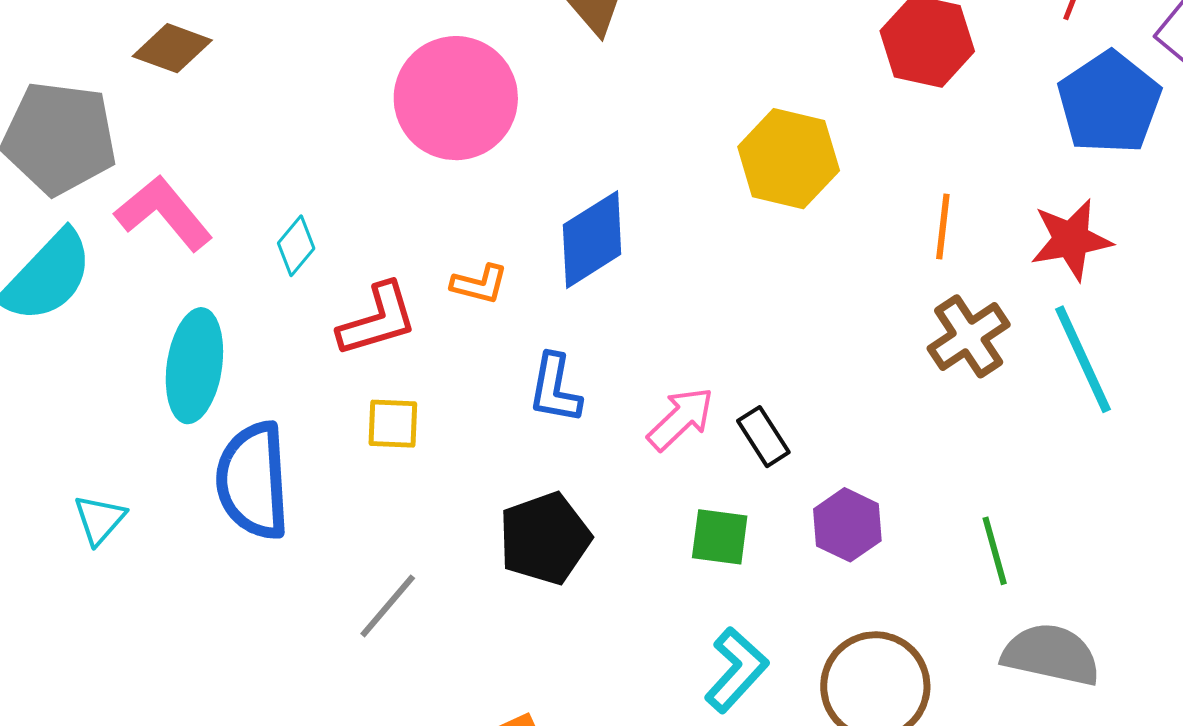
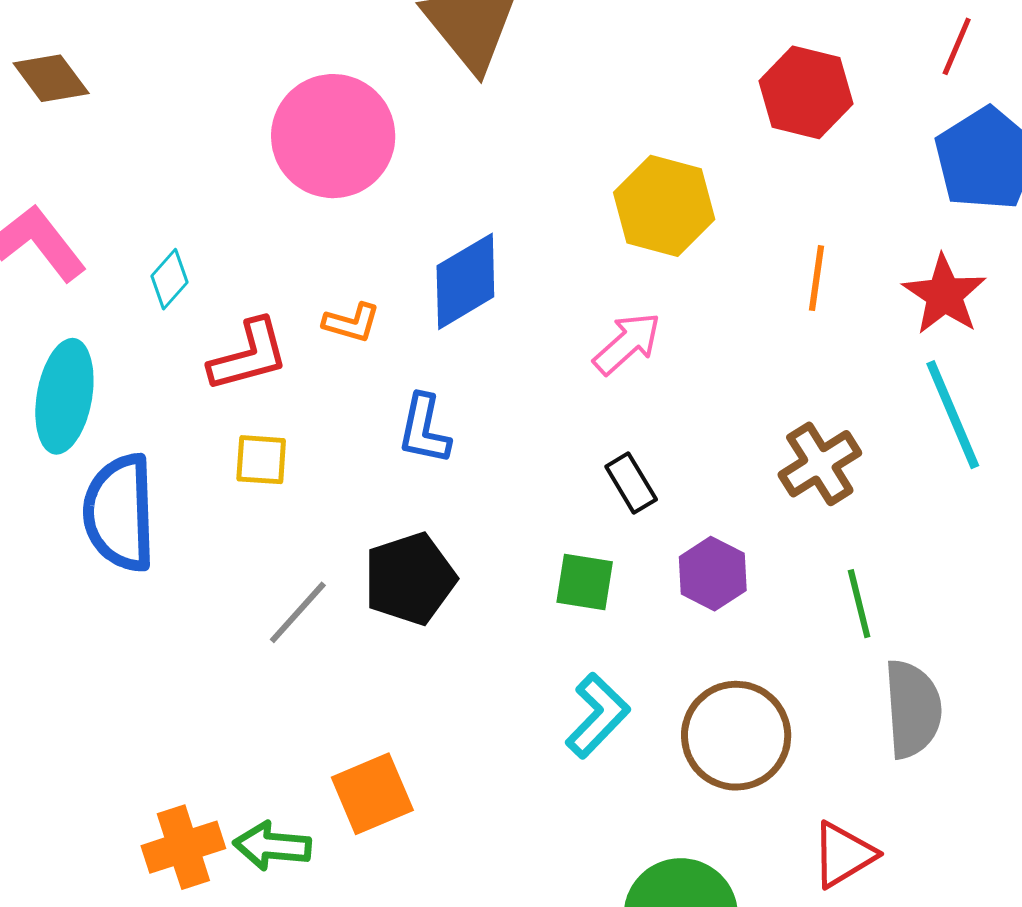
brown diamond: (172, 48) -> (51, 78), turned 32
red star: (1071, 240) -> (944, 295), turned -30
brown cross: (969, 336) -> (820, 464), moved
pink arrow: (681, 419) -> (627, 343), moved
gray line: (388, 606) -> (298, 612), moved
gray semicircle: (1051, 655) -> (913, 709), turned 72

